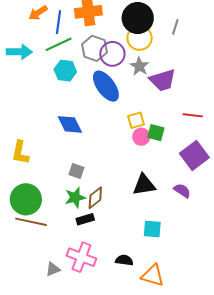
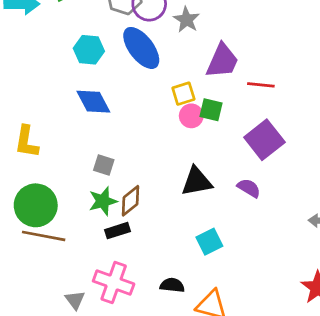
cyan hexagon: (65, 71) -> (89, 50), moved
purple trapezoid: (163, 80) -> (222, 61), moved, turned -48
cyan square: (152, 229) -> (209, 242), turned -30
gray triangle: (53, 269) -> (75, 300), turned -42

